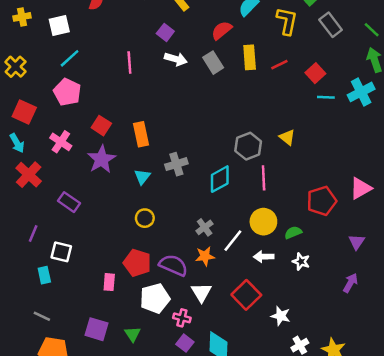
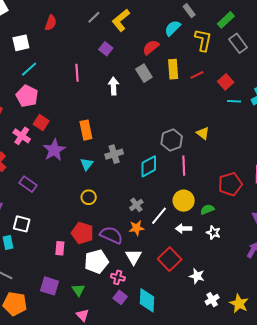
white arrow: (176, 59) -> (114, 86), moved, turned -108
red square: (101, 126) -> (41, 123), moved

